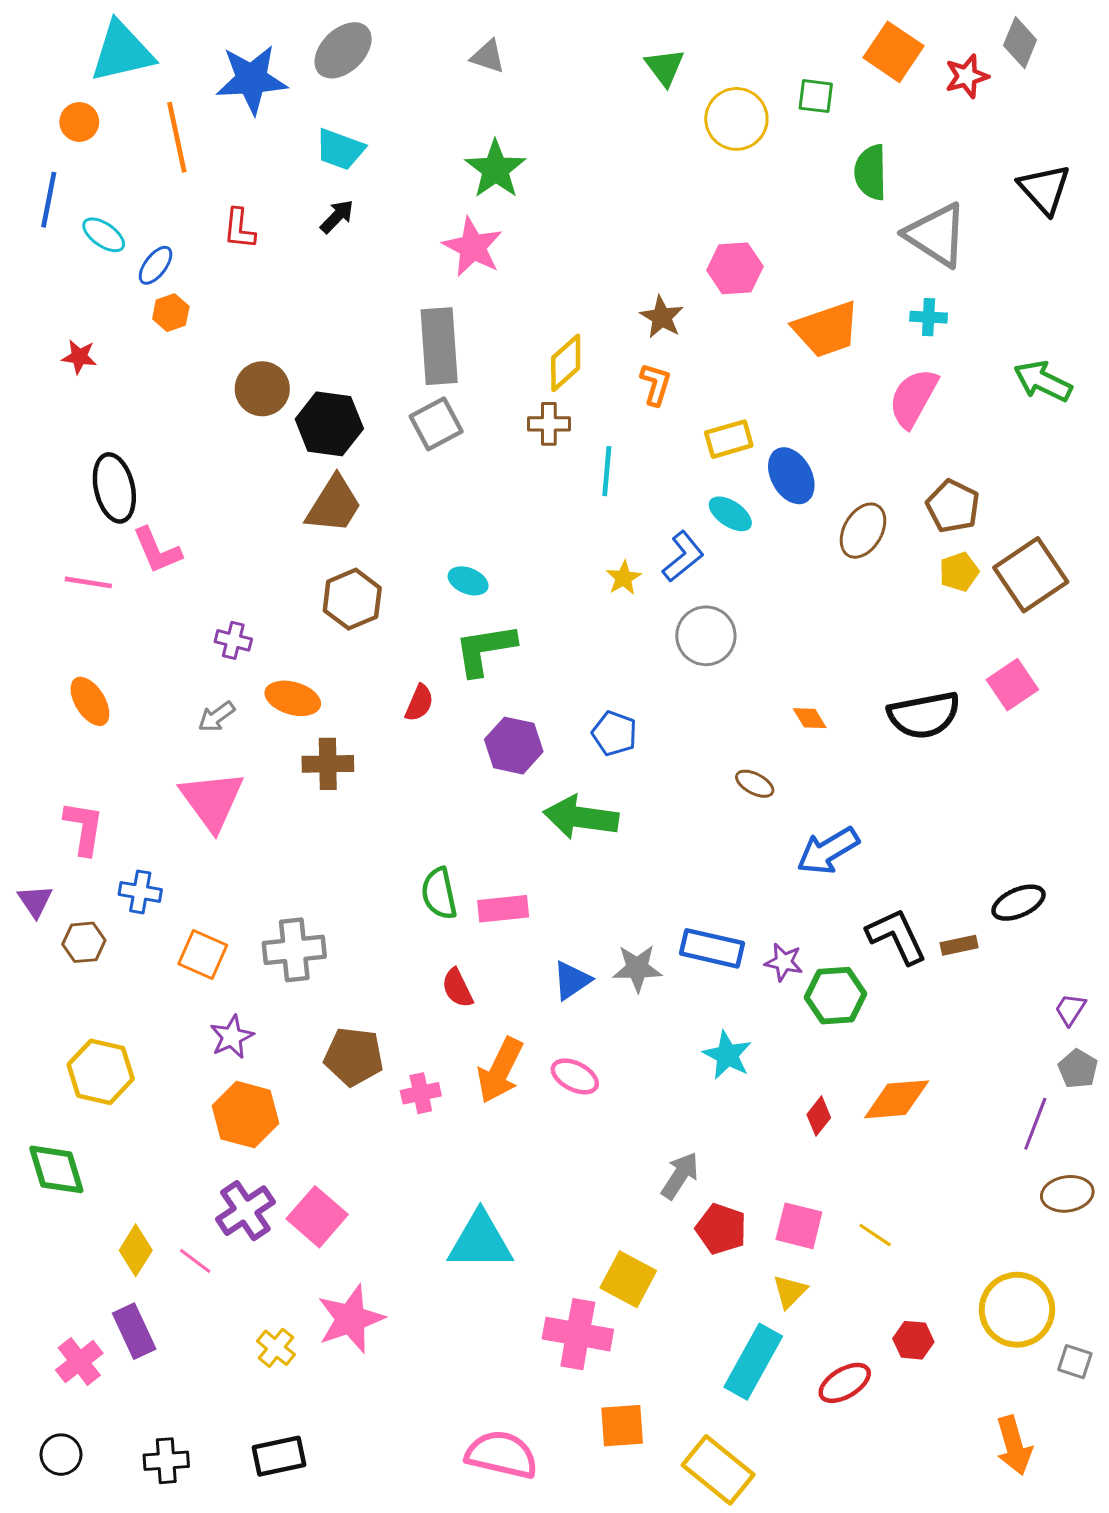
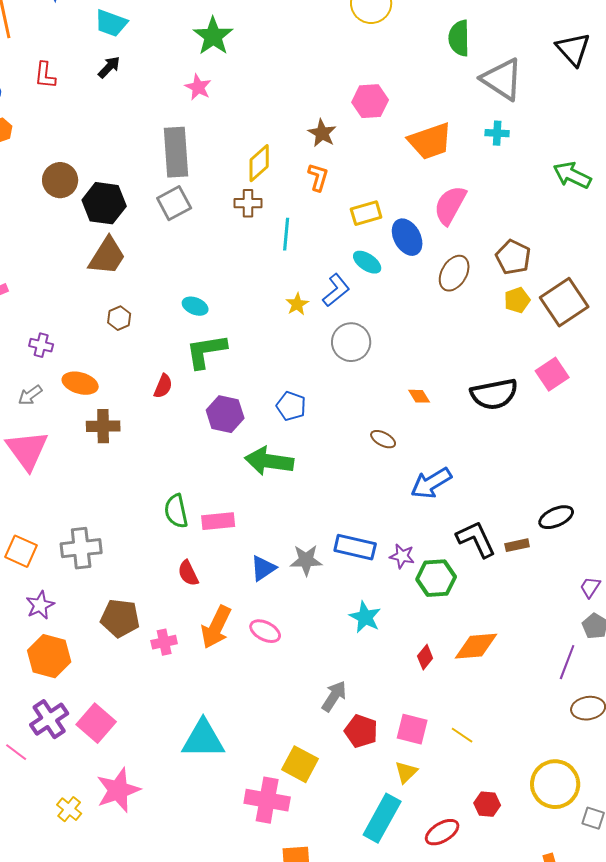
pink star: (473, 247) -> (198, 87), size x0.7
pink semicircle: (913, 398) -> (450, 205), moved
brown hexagon: (352, 599) -> (119, 318), size x0.6

